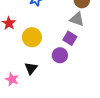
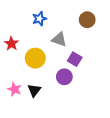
gray triangle: (77, 19) -> (59, 39), moved
pink star: (12, 79) -> (15, 89), moved

